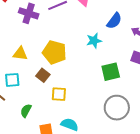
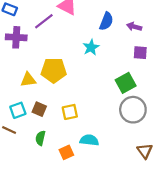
yellow triangle: (20, 54) -> (28, 80), moved
green square: (111, 72) -> (126, 83), moved
brown square: (43, 75) -> (39, 109), moved

